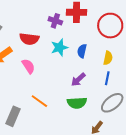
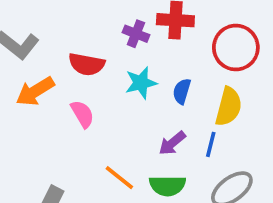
yellow semicircle: (108, 58) -> (229, 107), size x1.5
blue line: (107, 78) -> (211, 144), moved
orange line: (39, 101) -> (119, 178), moved

